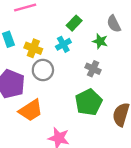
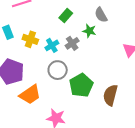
cyan cross: (63, 44) -> (52, 45), moved
gray cross: (93, 69) -> (72, 43), moved, turned 32
gray circle: (43, 70) -> (58, 70), moved

